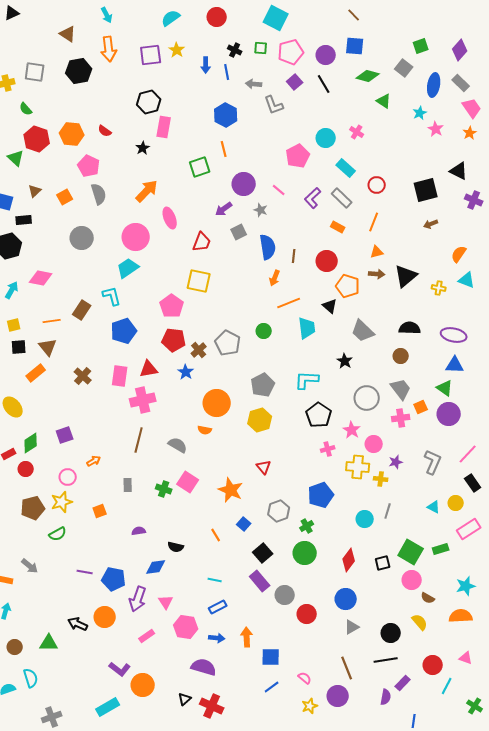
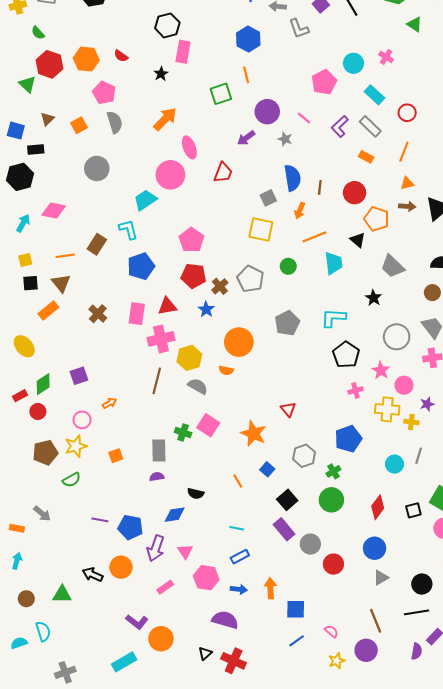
gray square: (239, 232) -> (268, 198), moved
pink circle: (136, 237) -> (170, 175), moved
yellow square: (199, 281) -> (261, 229), moved
yellow hexagon: (260, 420) -> (189, 358), moved
gray rectangle: (128, 485) -> (159, 450), moved, size x1.5

